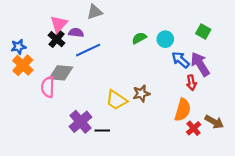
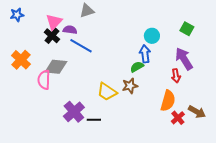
green semicircle: (139, 38) -> (137, 67), moved
blue star: (18, 47) -> (17, 15), moved
blue line: (88, 50) -> (81, 46), turned 55
blue arrow: (181, 60) -> (145, 54), moved, turned 42

